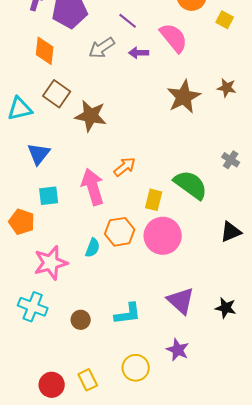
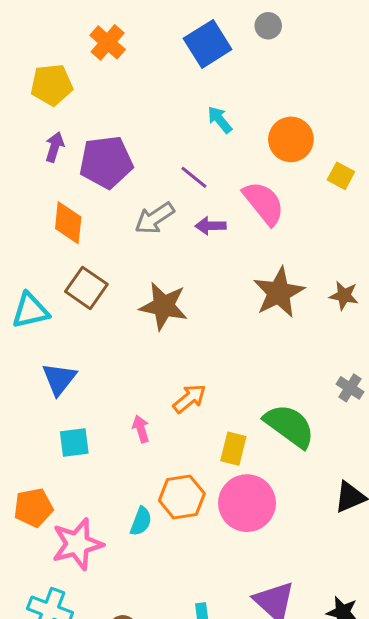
brown star: (227, 88) -> (344, 295), moved
brown star: (91, 116) -> (164, 306), moved
pink arrow: (93, 187) -> (141, 429), size x0.5
orange pentagon: (22, 222) -> (33, 508), moved, turned -30

